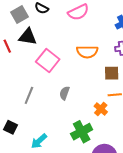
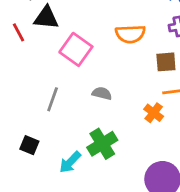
gray semicircle: (65, 93) -> (102, 93), turned 88
green cross: (82, 132) -> (102, 144), moved

